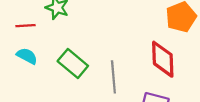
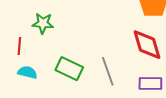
red line: (26, 26) -> (19, 46), turned -66

